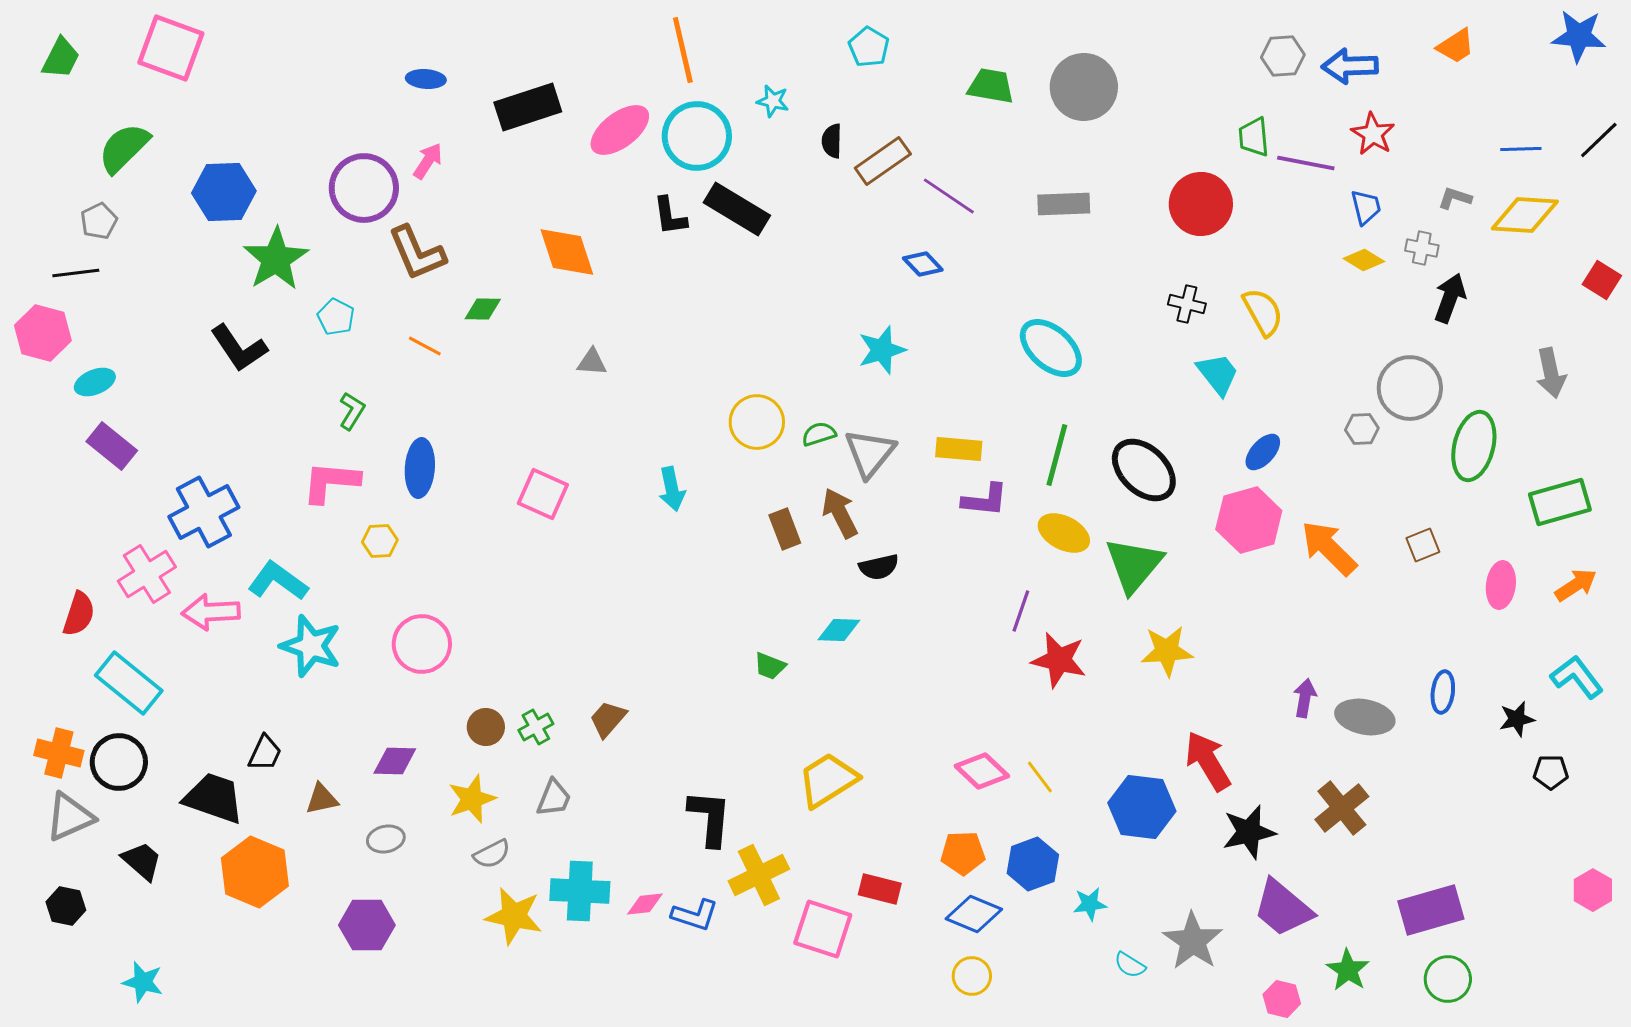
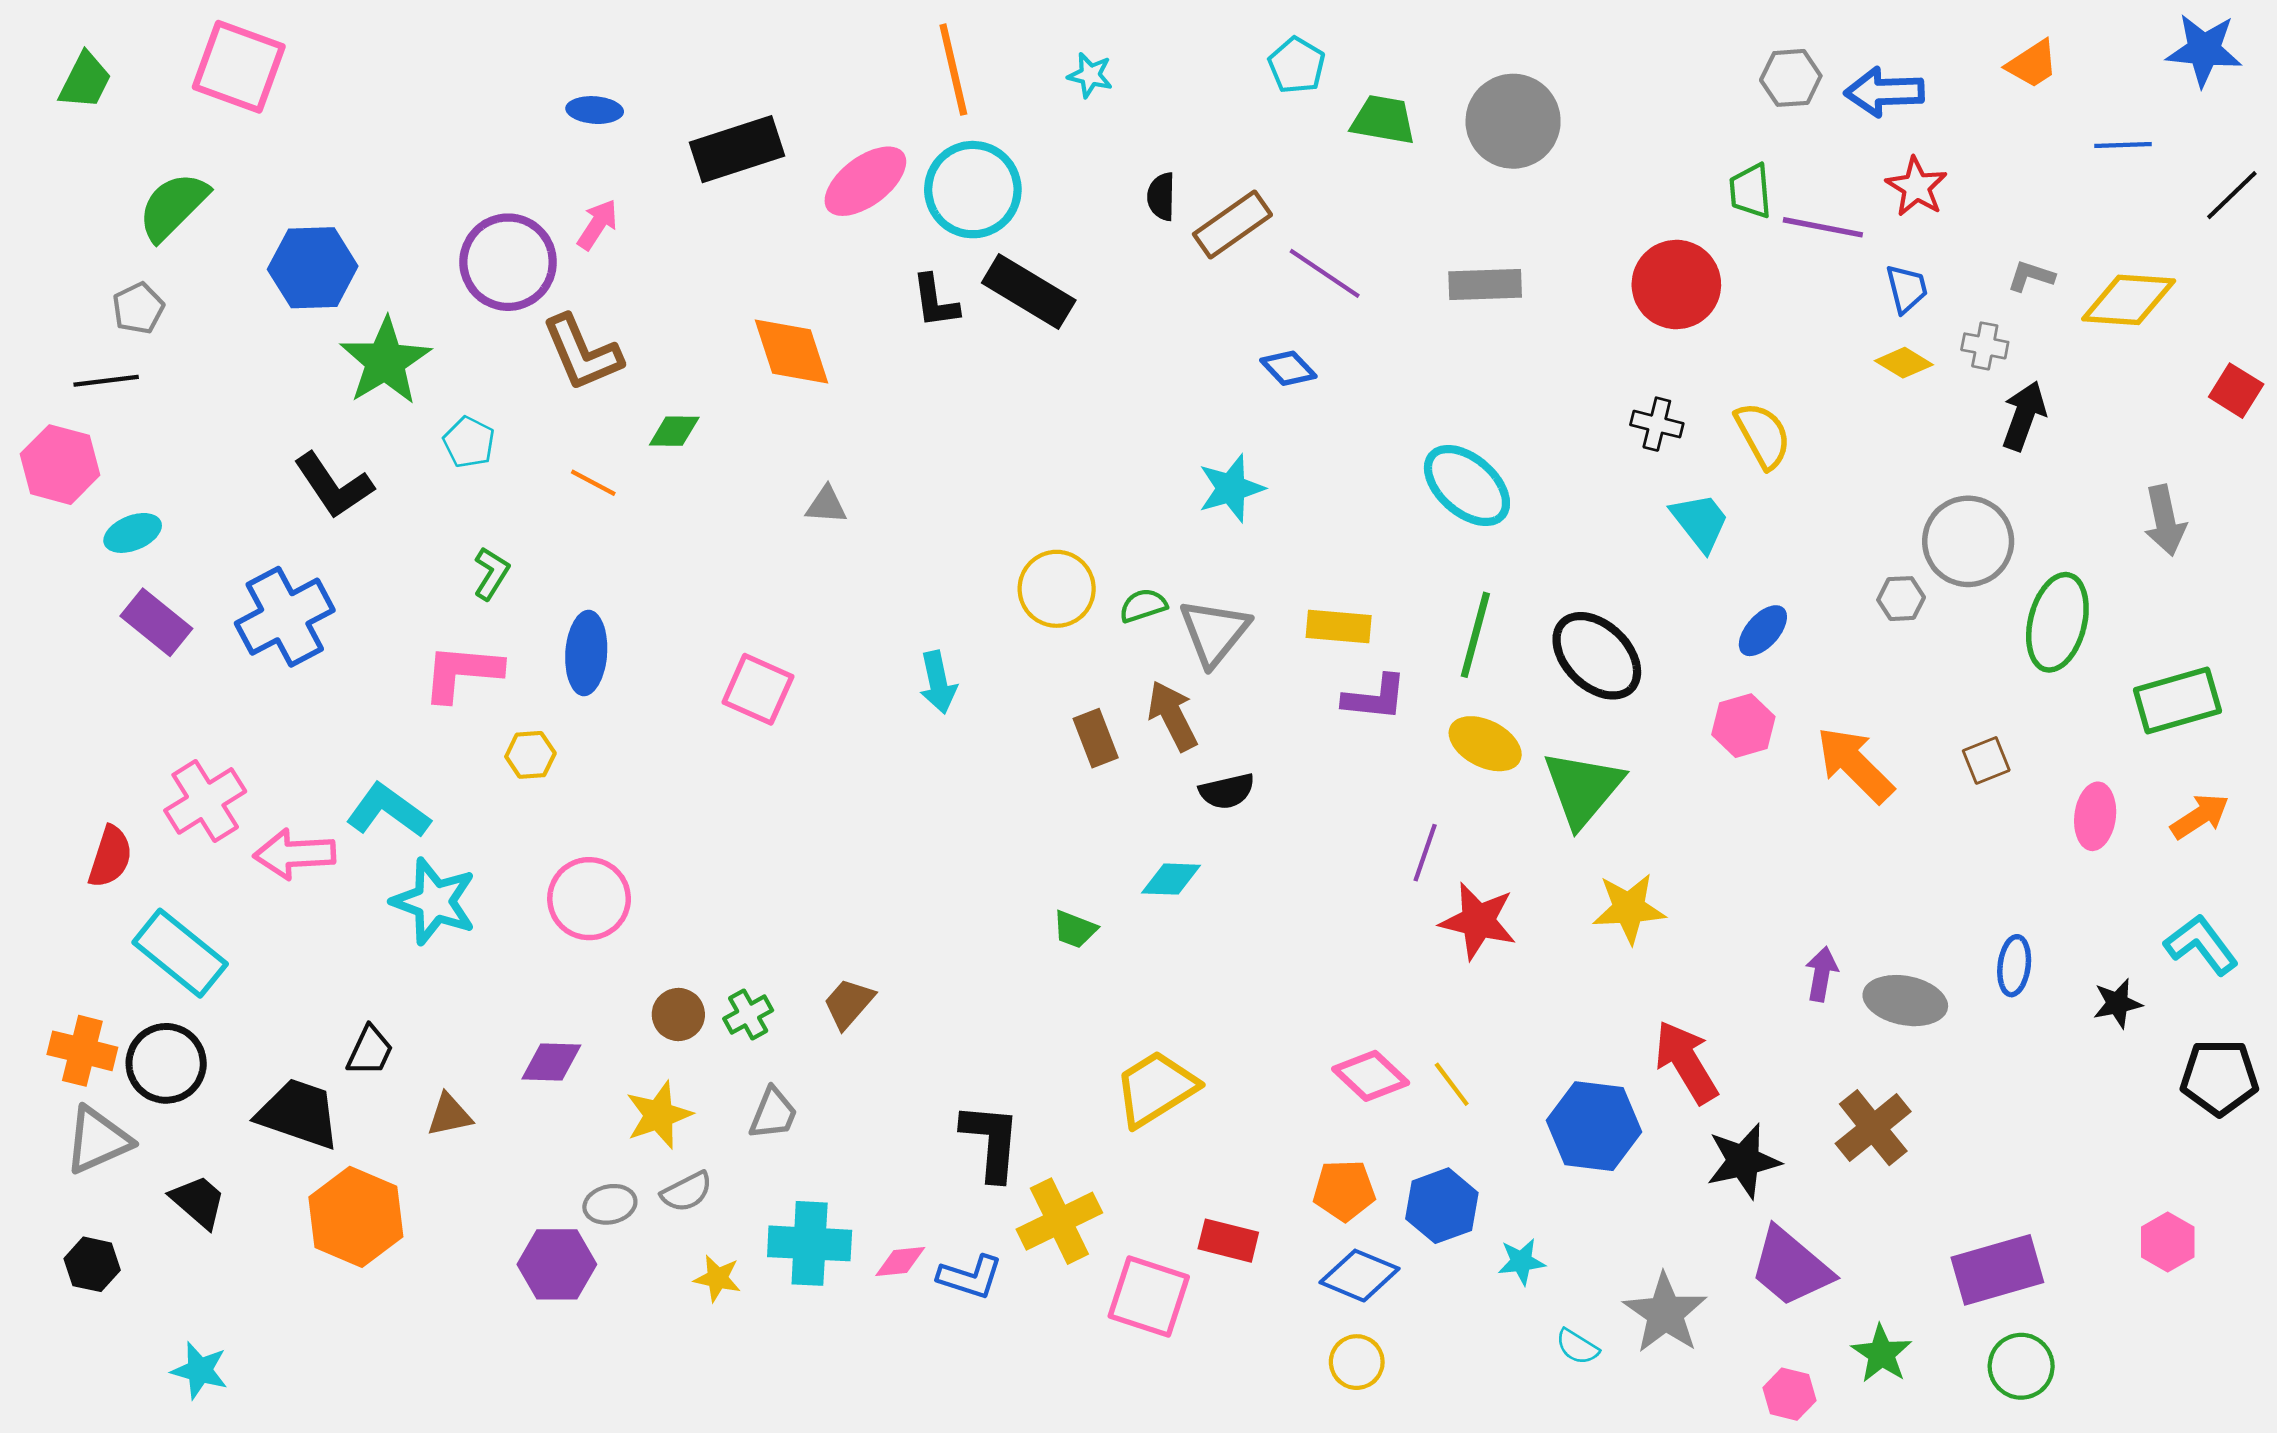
cyan pentagon: (869, 47) -> (1297, 65), moved
cyan star: (773, 101) -> (1090, 75), moved
blue line: (1521, 149) -> (2123, 145), moved
blue cross: (204, 512) -> (285, 617), moved
pink hexagon: (1249, 520) -> (1743, 726), size x0.7
black pentagon: (1551, 772) -> (2219, 1077), moved, size x1.6
gray ellipse: (386, 839) -> (610, 1204), moved
pink hexagon: (1593, 890) -> (2168, 1242), moved
yellow star: (514, 916) -> (717, 1278), size x0.6
purple hexagon: (367, 925) -> (557, 1264), moved

